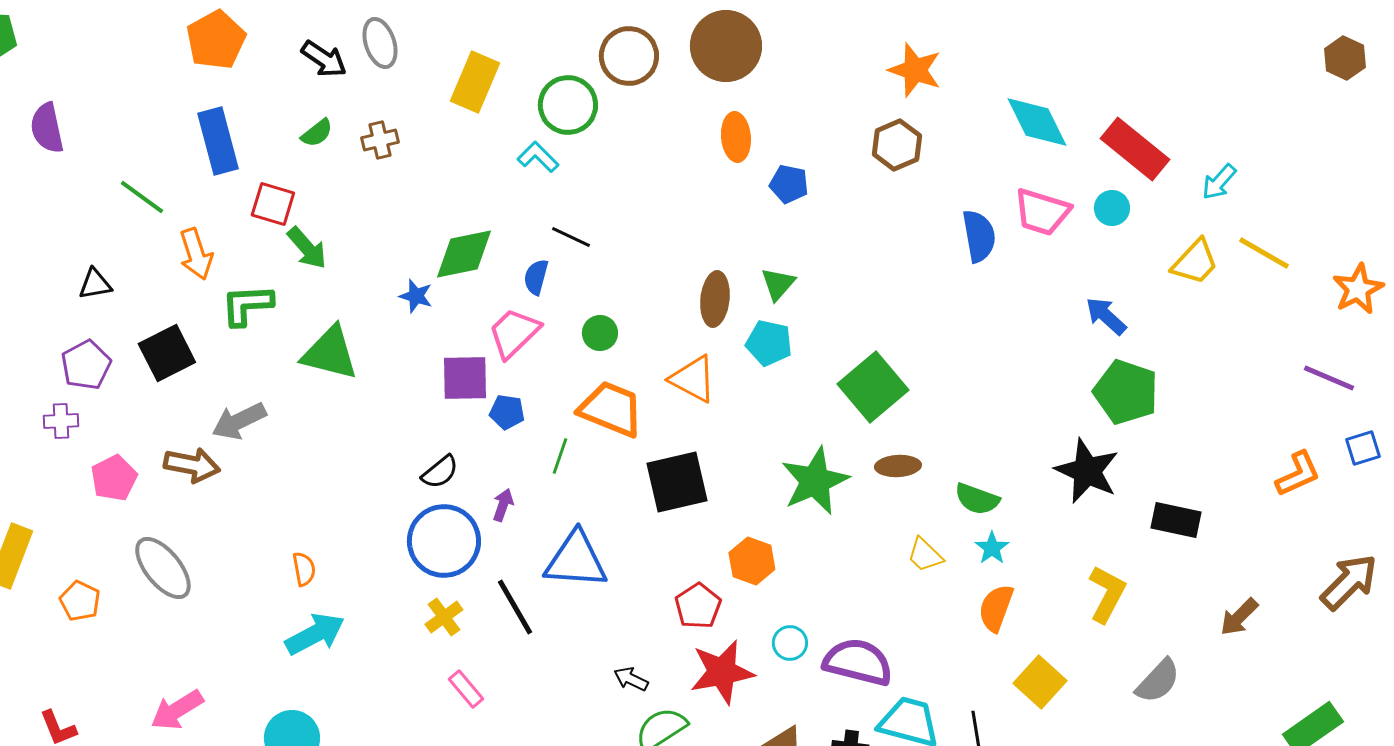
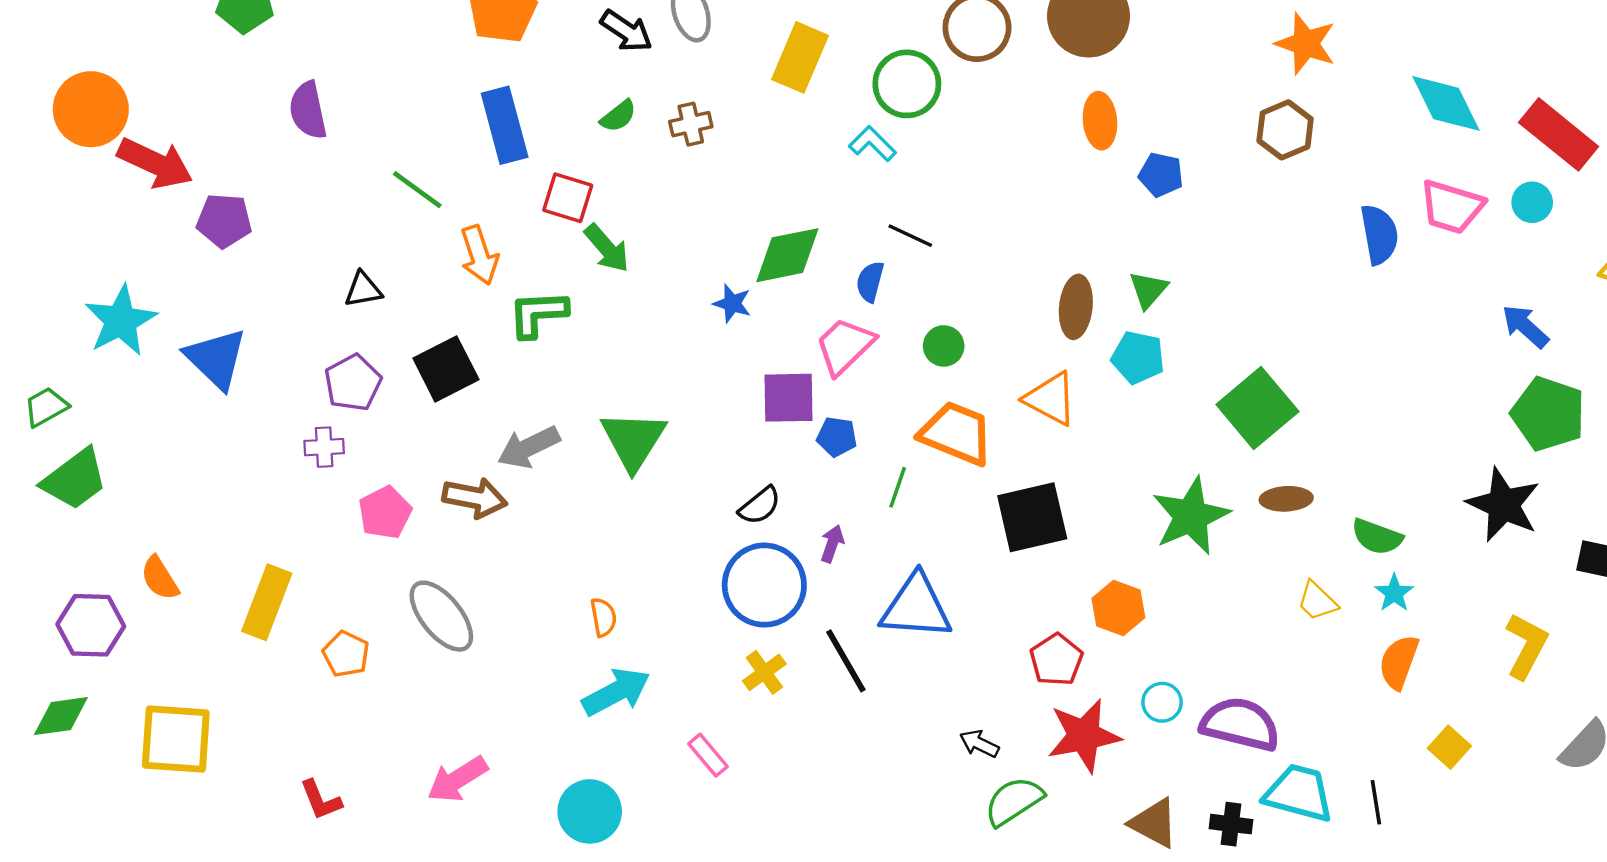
green triangle: (330, 353) -> (633, 440), moved, turned 48
yellow square: (1040, 682) -> (1449, 747), size x0.7
pink rectangle: (466, 689) -> (708, 755), moved

